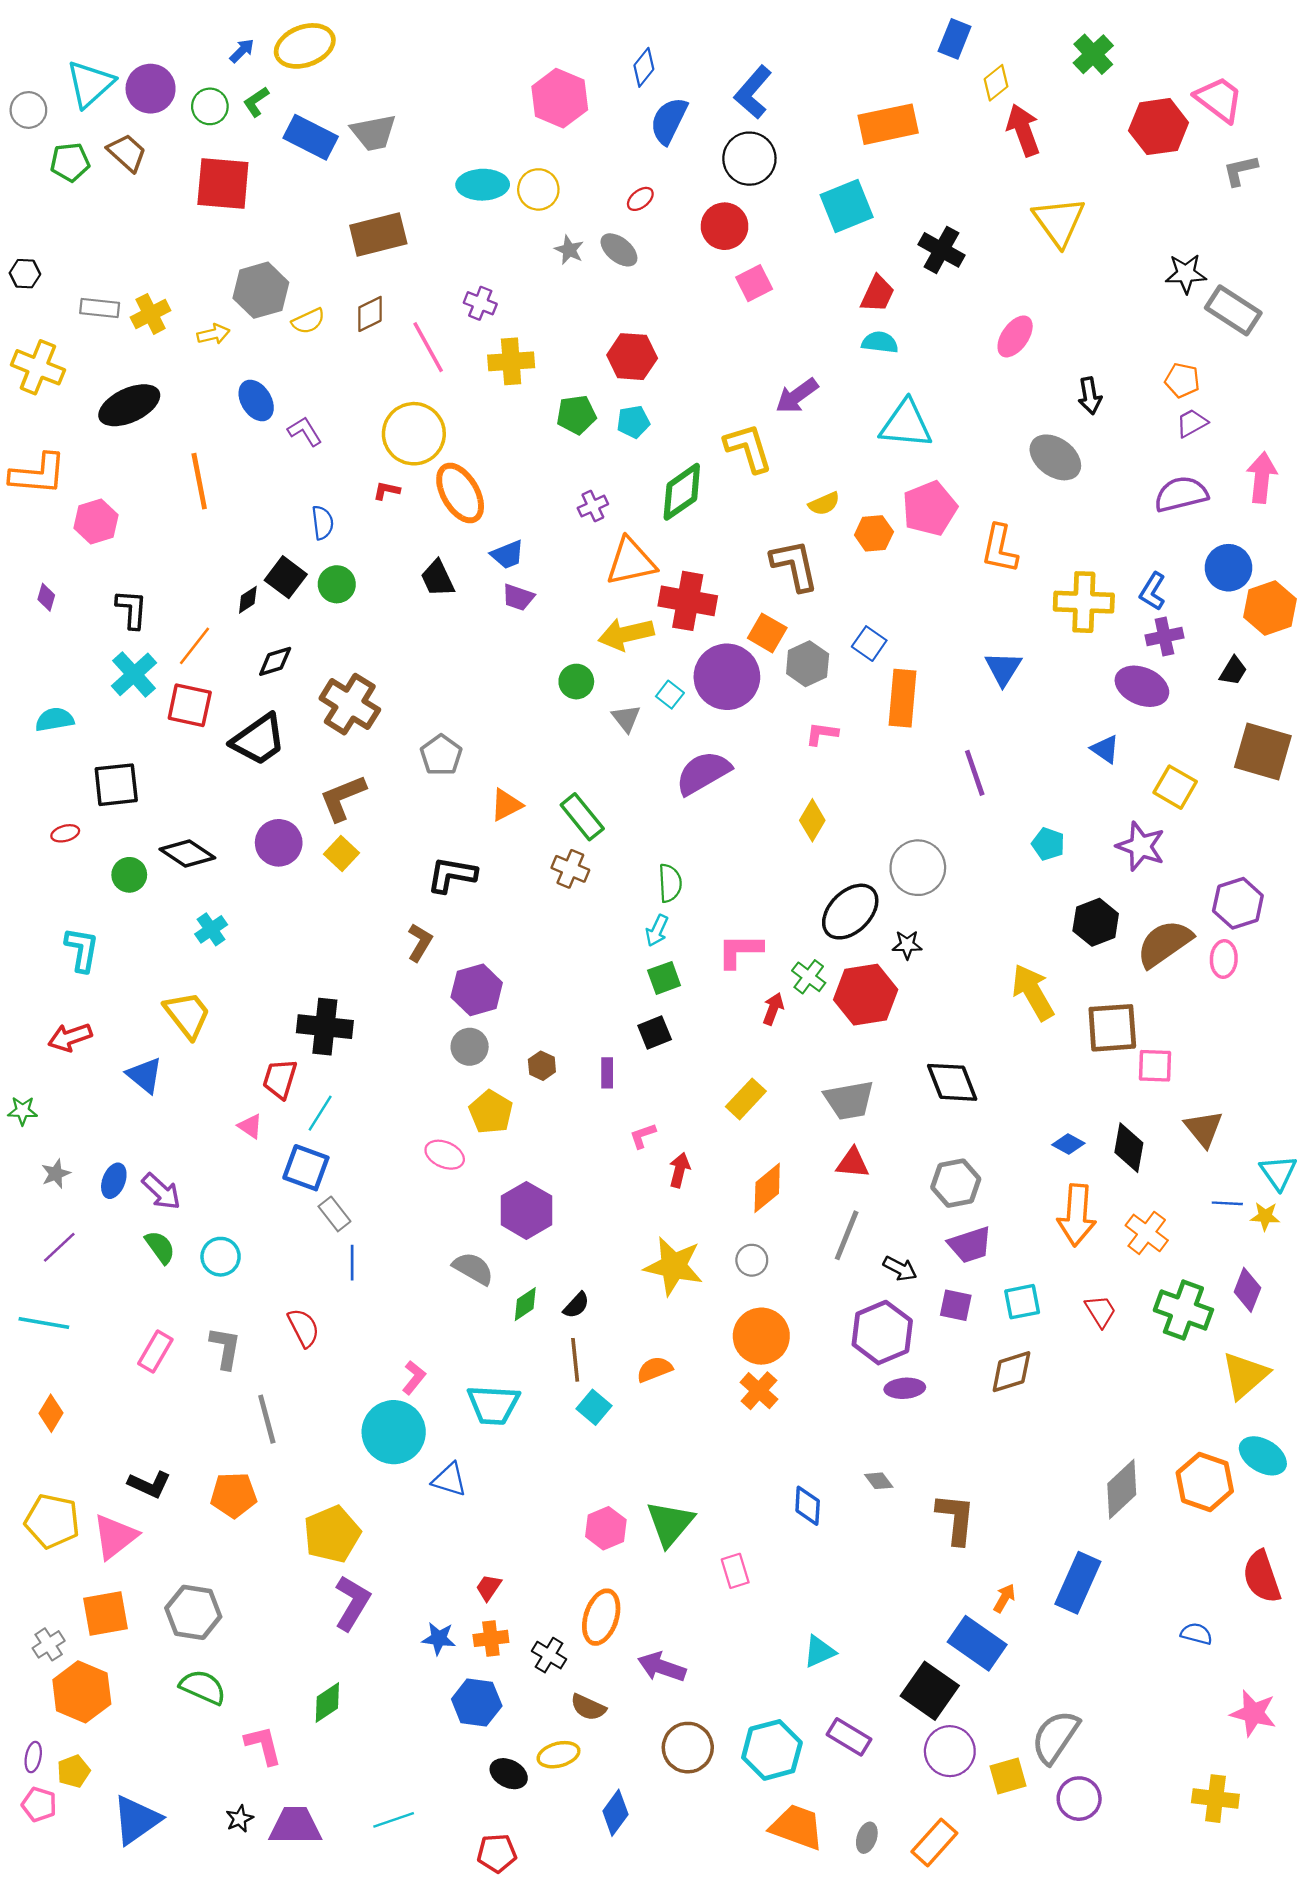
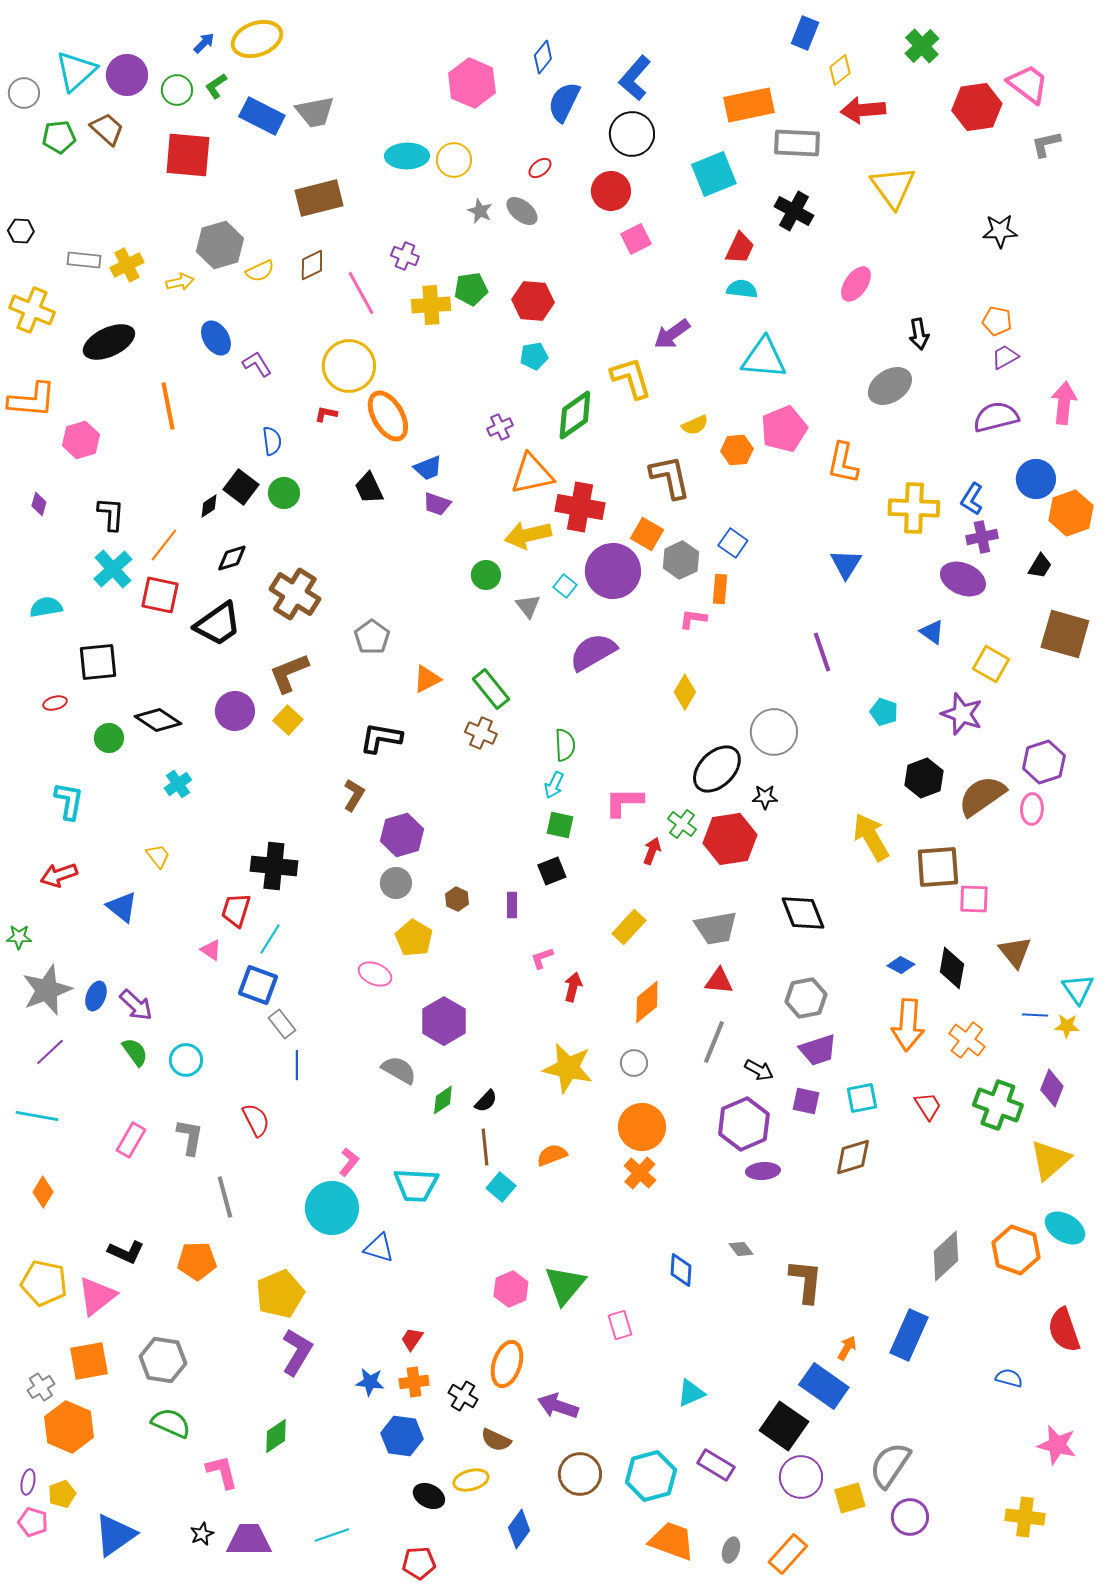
red arrow: (1023, 130) -> (863, 110), turned -75
gray rectangle: (1233, 310) -> (797, 143), moved, turned -30
green pentagon: (576, 415) -> (471, 289), moved
gray ellipse: (1055, 457) -> (890, 386), turned -69
orange rectangle: (902, 698) -> (720, 589), moved, size x0.6
green square: (664, 978) -> (560, 825), turned 32
yellow trapezoid: (187, 1015) -> (158, 856), size x0.6
gray star: (56, 1174) -> (47, 990), size x2.0

